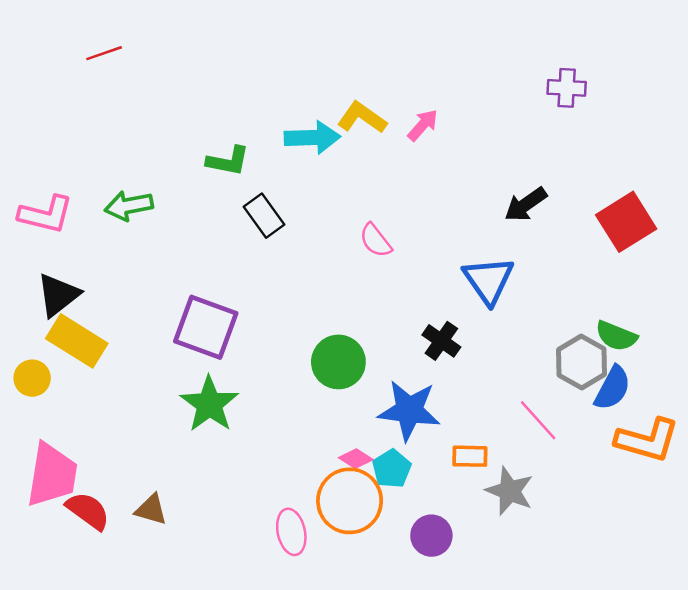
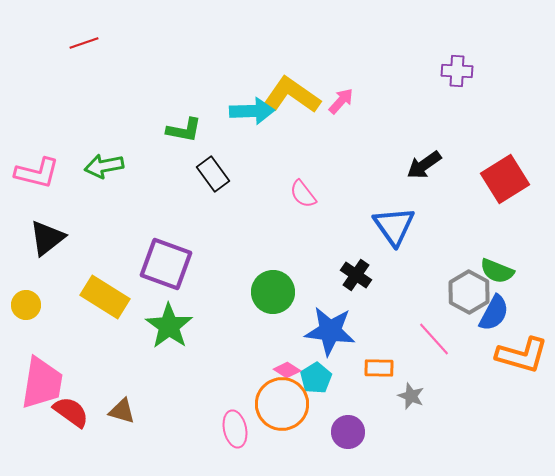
yellow L-shape: (362, 118) -> (292, 95), size x1.4
yellow rectangle: (77, 341) -> (105, 297), moved
gray star: (510, 491) -> (411, 396), size x0.7

